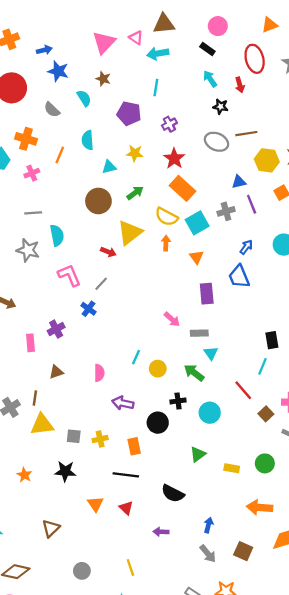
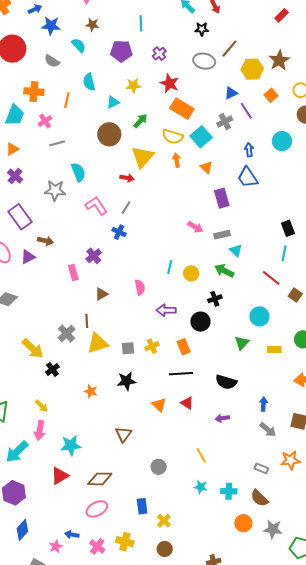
brown line: (246, 134) -> (229, 49), turned -30
gray line: (33, 213) -> (57, 143), moved
blue arrow: (246, 247) -> (249, 150), turned -32
cyan circle: (210, 413) -> (259, 316), moved

